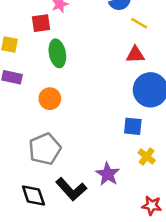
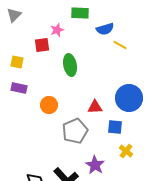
green ellipse: (57, 53) -> (70, 65), moved
red triangle: (135, 55) -> (95, 107), moved
gray pentagon: (45, 149) -> (75, 131), moved

